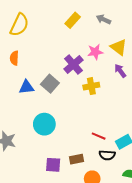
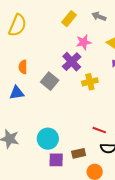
pink star: (95, 52) -> (84, 42), moved
orange semicircle: (14, 58) -> (23, 67), moved
blue triangle: (26, 87) -> (17, 93), moved
cyan circle: (44, 124) -> (48, 139), moved

